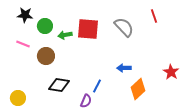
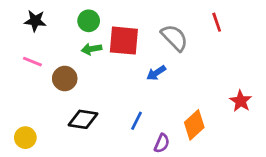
green circle: (45, 26) -> (89, 21), moved
blue arrow: (124, 68) -> (156, 73), moved, turned -32
purple semicircle: (86, 101) -> (162, 143), moved

